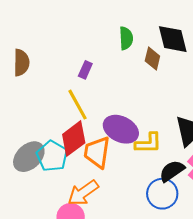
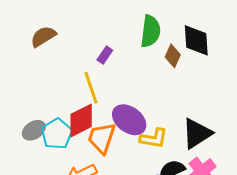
green semicircle: (126, 38) -> (150, 31), size x1.4
brown semicircle: (21, 63) -> (43, 36), turned -132
gray ellipse: (29, 157) -> (34, 130), size x0.7

